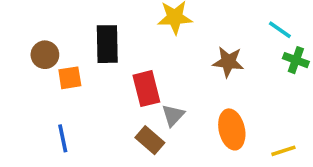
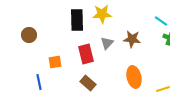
black rectangle: (107, 44) -> (77, 20), moved
orange square: (70, 78) -> (55, 62), moved
gray triangle: (173, 115) -> (107, 43), moved

